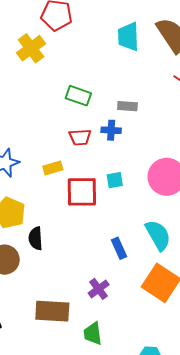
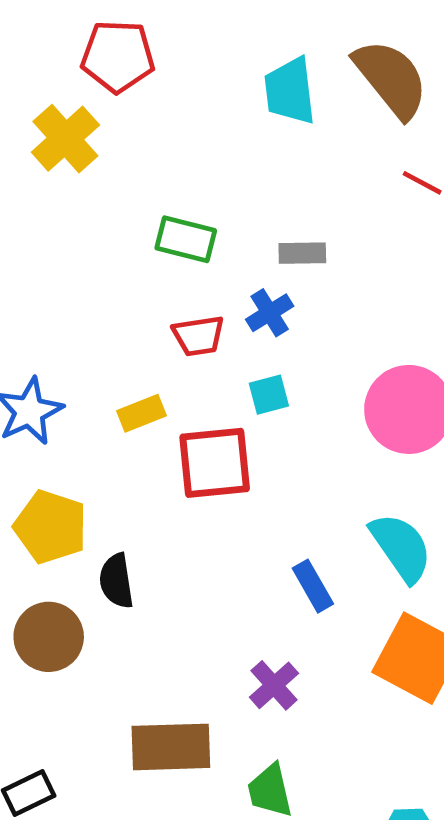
blue cross: (111, 130) -> (270, 313), turned -30
cyan square: (115, 180) -> (269, 395), moved

